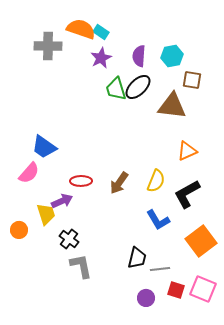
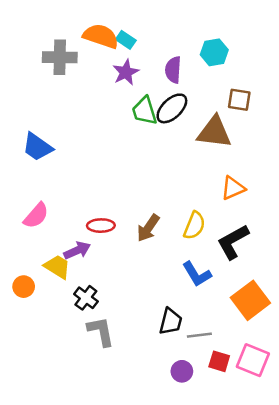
cyan hexagon: (172, 56) -> (214, 52), moved
blue trapezoid: (44, 147) -> (37, 147), moved
yellow trapezoid: (46, 214) -> (57, 267), turned -40

